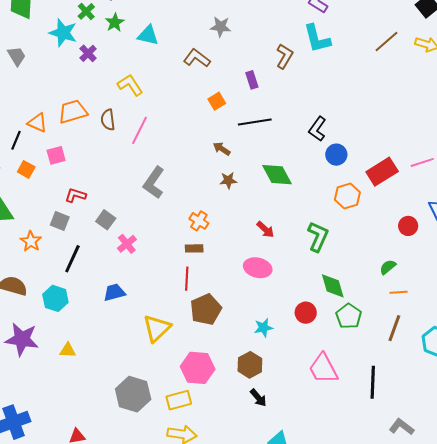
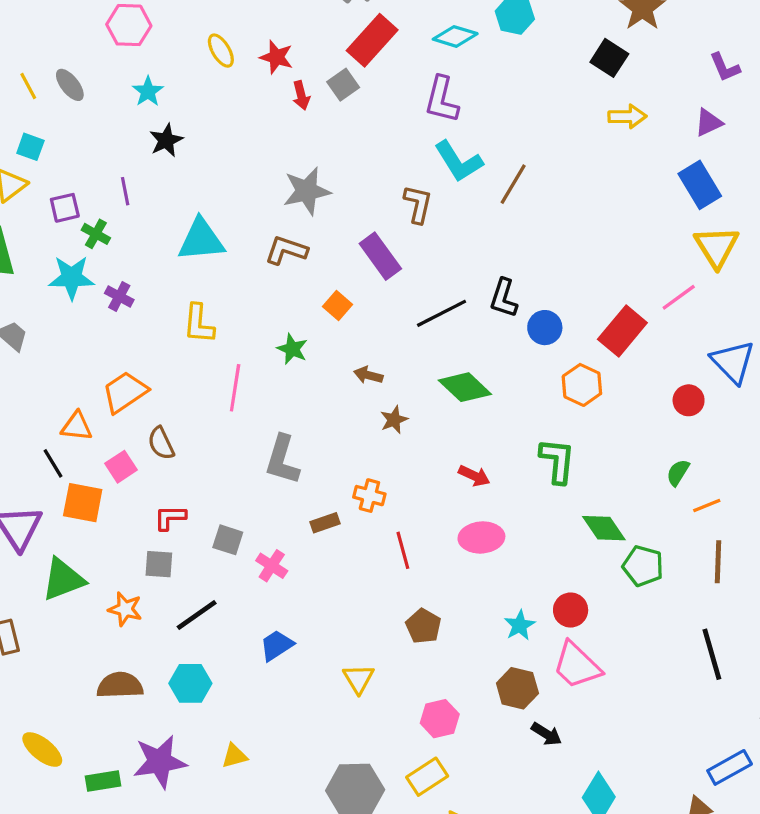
green star: (115, 22) -> (292, 349), moved
gray star: (221, 27) -> (307, 191), size x1.4
cyan triangle: (148, 35) -> (201, 240), size x1.4
brown line: (387, 41) -> (513, 184), moved
purple rectangle: (252, 80) -> (380, 256), size x1.6
yellow L-shape: (130, 85) -> (199, 324), turned -124
brown semicircle: (108, 120) -> (161, 443), moved
black line: (255, 122) -> (442, 313), moved
black line: (16, 140) -> (53, 463), turned -36
orange square: (26, 169) -> (83, 503), size x1.5
brown rectangle: (194, 248) -> (325, 523), moved
black line: (72, 259) -> (197, 615), turned 48
red line: (187, 279) -> (403, 550), moved
brown pentagon: (206, 309) -> (423, 626), size x0.7
red circle: (306, 313) -> (571, 610), moved
yellow triangle: (157, 328) -> (358, 679), size x0.7
pink hexagon: (198, 368) -> (440, 719), size x0.7
pink trapezoid: (323, 368) -> (577, 665), moved

